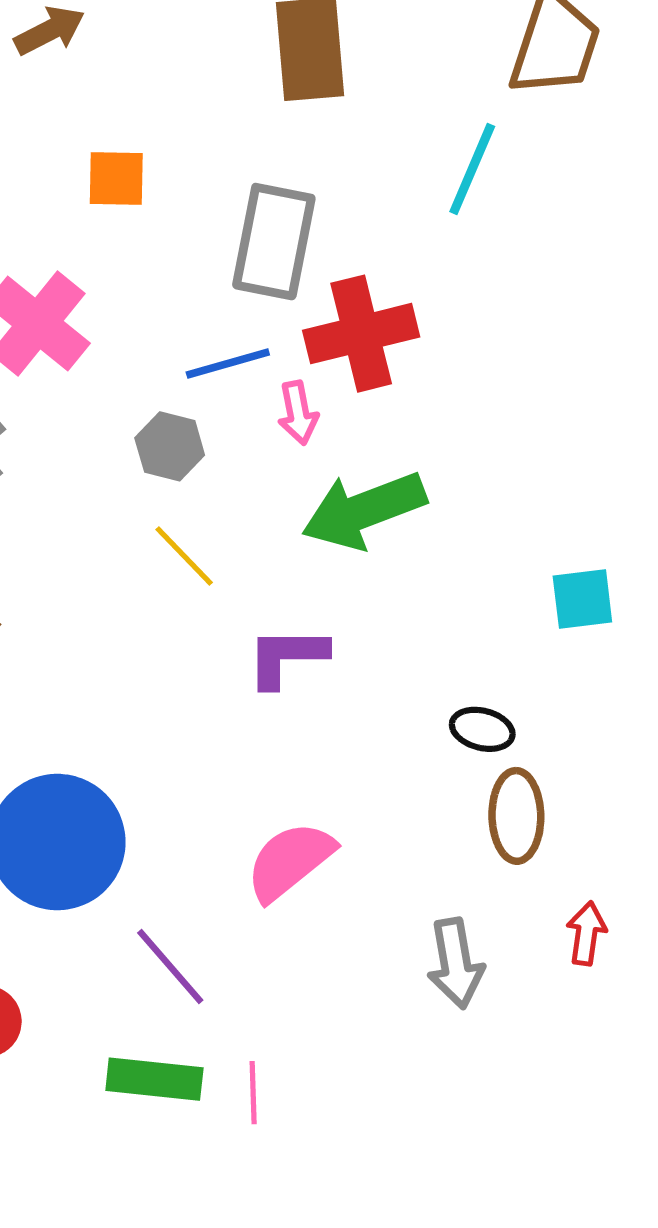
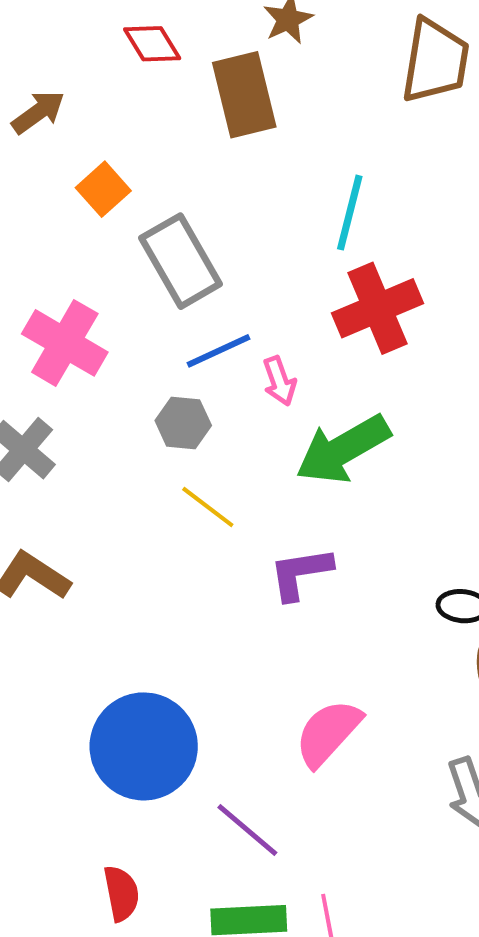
cyan line: (472, 169) -> (350, 213), moved
orange square: (116, 178) -> (103, 189), moved, turned -34
gray rectangle: (274, 242) -> (181, 261), moved, turned -32
red cross: (361, 334) -> (377, 308), moved

